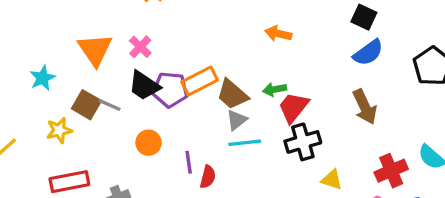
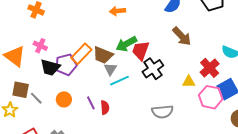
green arrow: (275, 89) -> (126, 44), size x1.5
gray line: (110, 105) -> (36, 98), moved, turned 40
yellow triangle: (332, 180) -> (189, 82), moved

